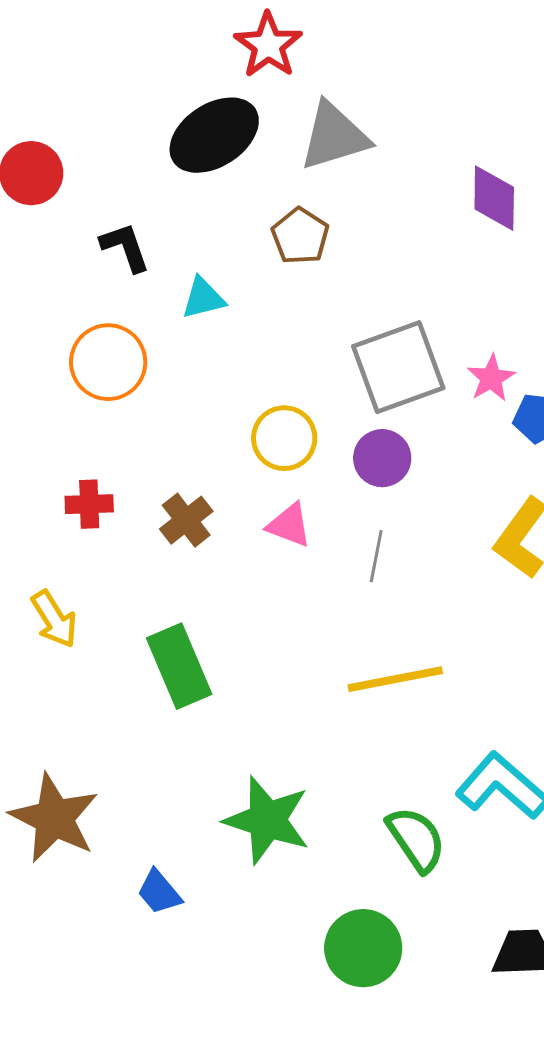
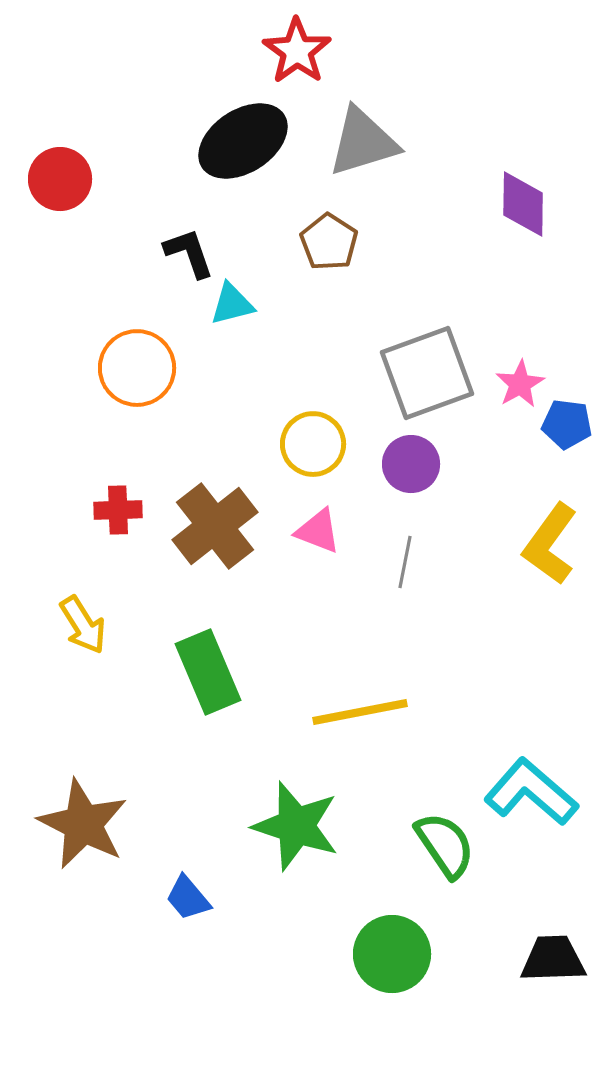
black L-shape: (125, 247) -> (189, 253), moved
brown cross: (186, 520) -> (215, 526), size x1.6
yellow line: (395, 679) -> (360, 712), moved

